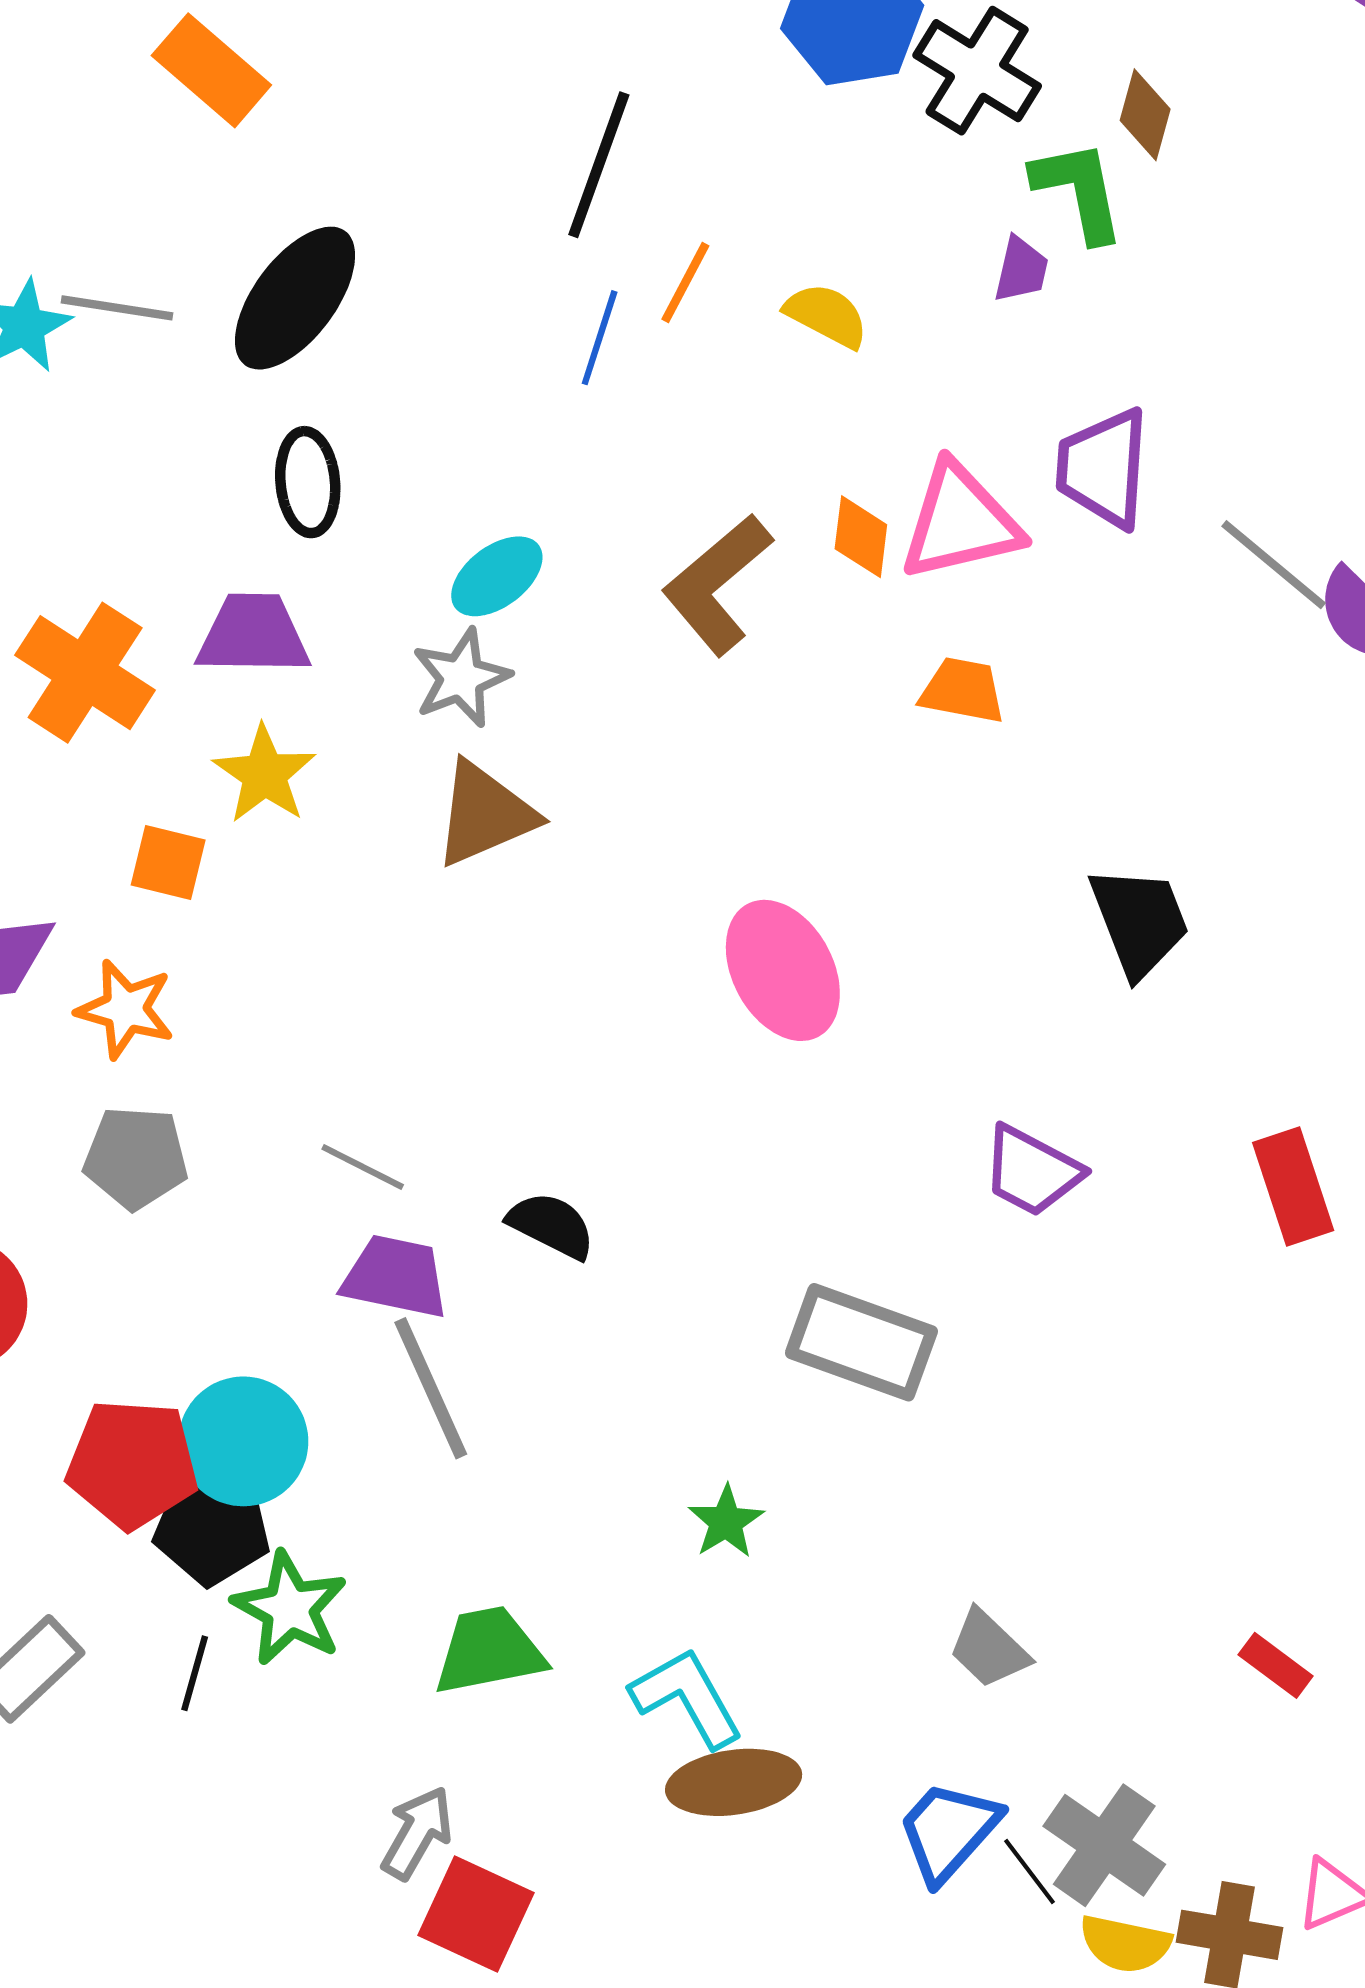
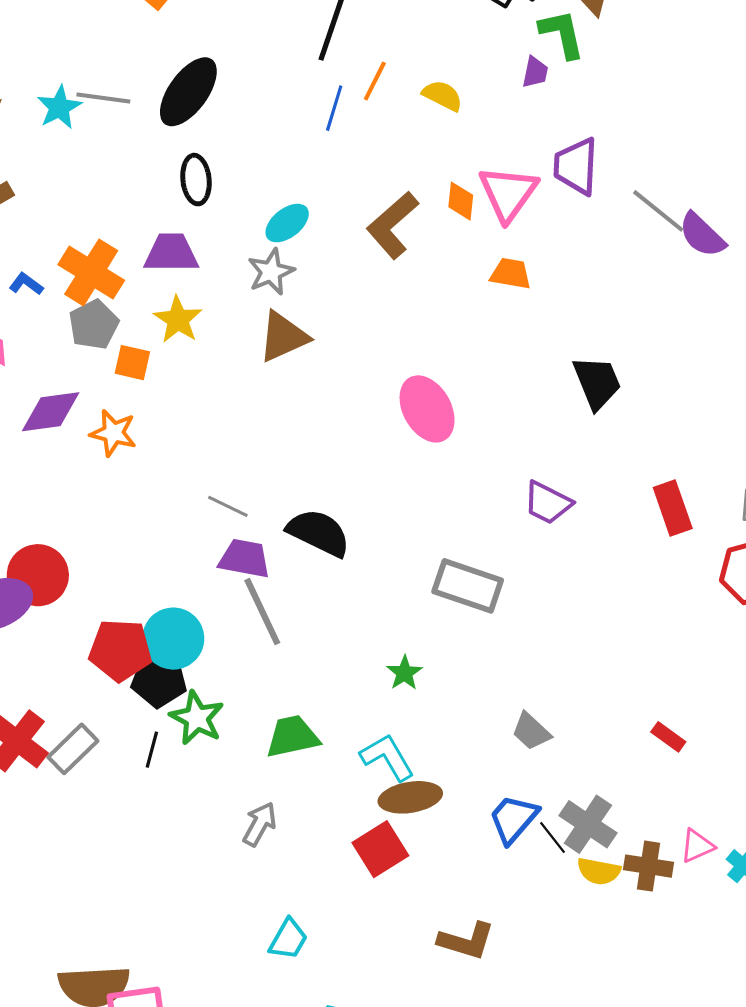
pink triangle: (960, 522) -> (508, 193), turned -40
gray pentagon: (136, 1158) -> (94, 325), moved, turned -30
black semicircle: (551, 1225) -> (319, 533), size x1.5
red square: (476, 1914) -> (380, 849), moved, turned 34

